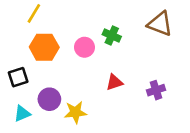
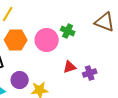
pink circle: (84, 47) -> (47, 40), size x1.5
purple cross: (156, 90) -> (90, 73), moved

